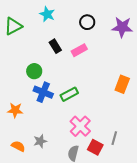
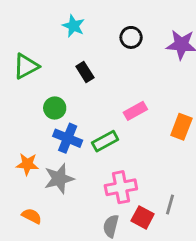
green triangle: (13, 26) -> (26, 66), moved
pink rectangle: (79, 50) -> (135, 111), moved
pink cross: (80, 126) -> (121, 187), turned 35
gray star: (40, 141) -> (59, 179), moved, size x1.5

